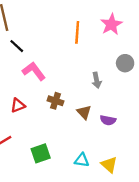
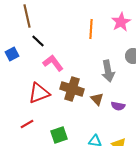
gray arrow: (97, 80) -> (108, 71), size x1.5
brown cross: (55, 101) -> (72, 89), size x1.6
red triangle: (18, 105) -> (39, 93), size x1.6

